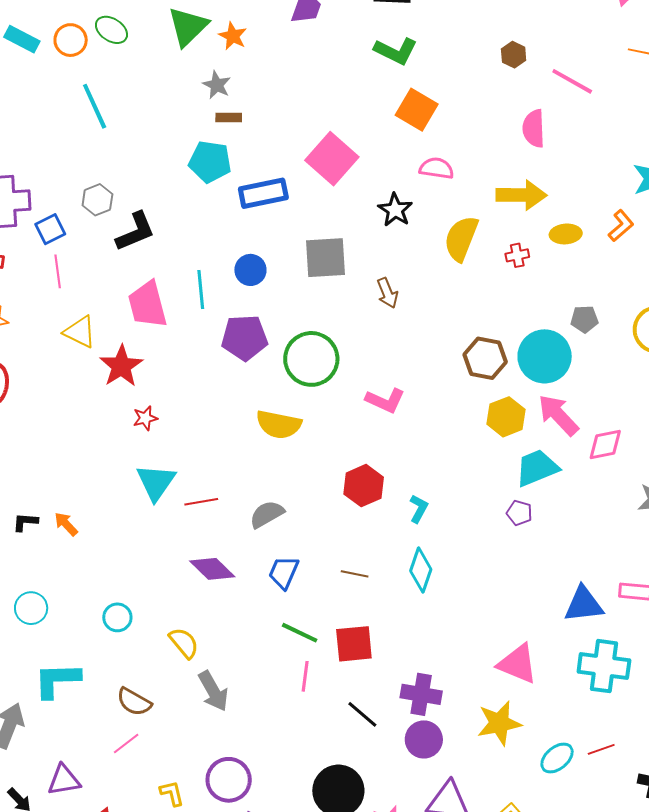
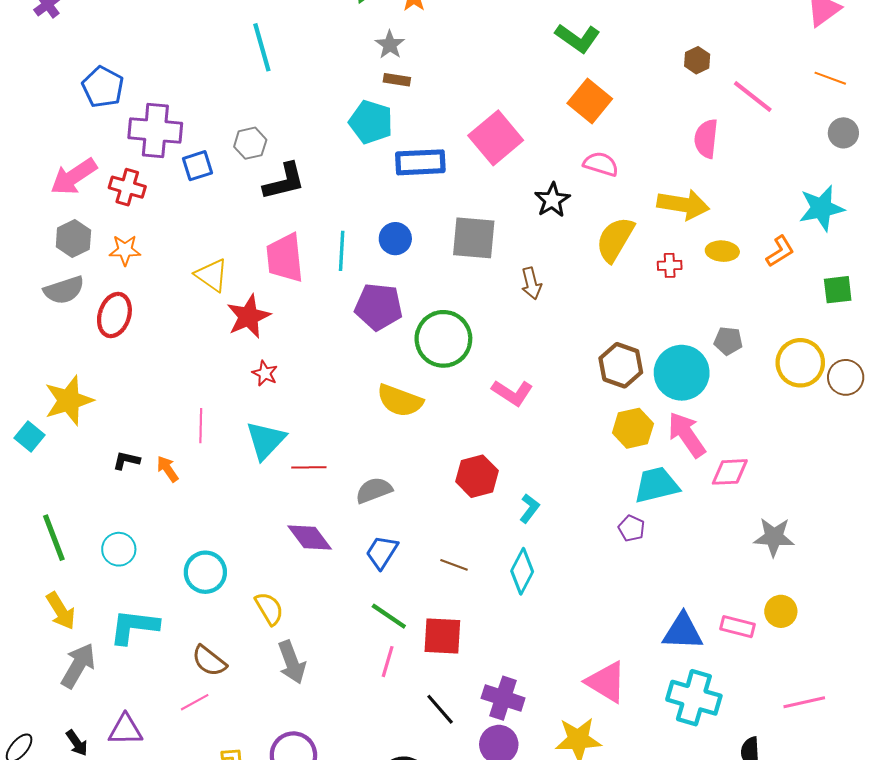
pink line: (58, 271) -> (201, 426), moved
red star: (145, 418) -> (265, 373), turned 30
cyan circle: (117, 617) -> (205, 572), size x1.4

